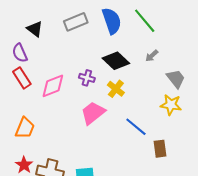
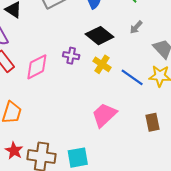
pink trapezoid: (93, 113) -> (104, 115), moved
blue line: (136, 127) -> (132, 77), moved

